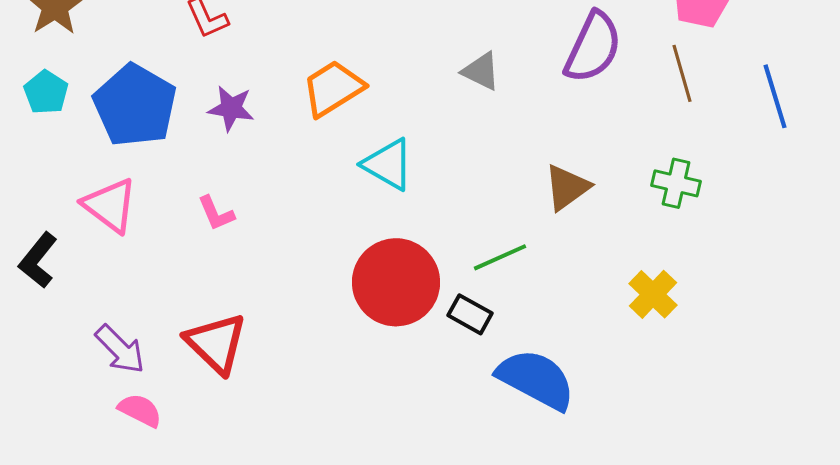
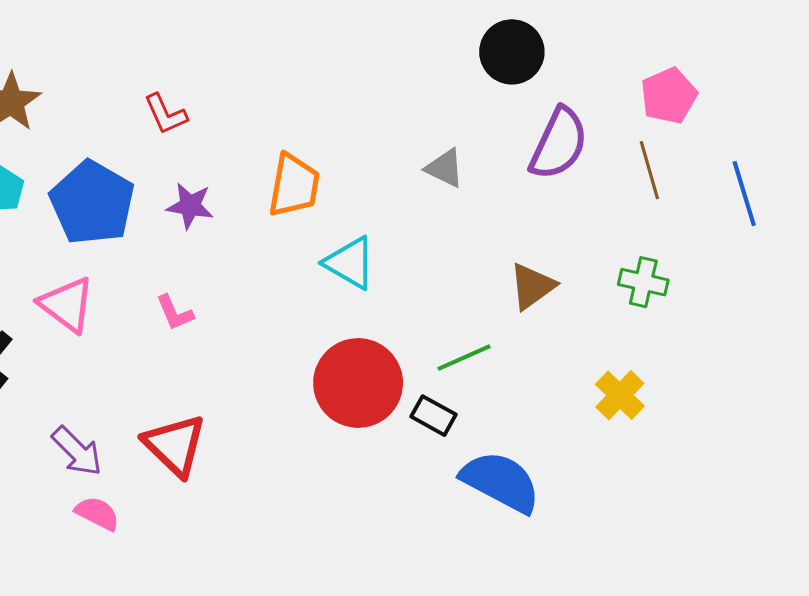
orange trapezoid: (333, 88) -> (294, 185), turned 132

